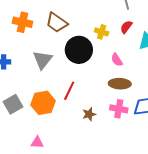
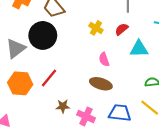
black circle: (79, 50) -> (43, 35), moved
gray triangle: (43, 60) -> (16, 48), moved
pink cross: (119, 109) -> (86, 116), moved

